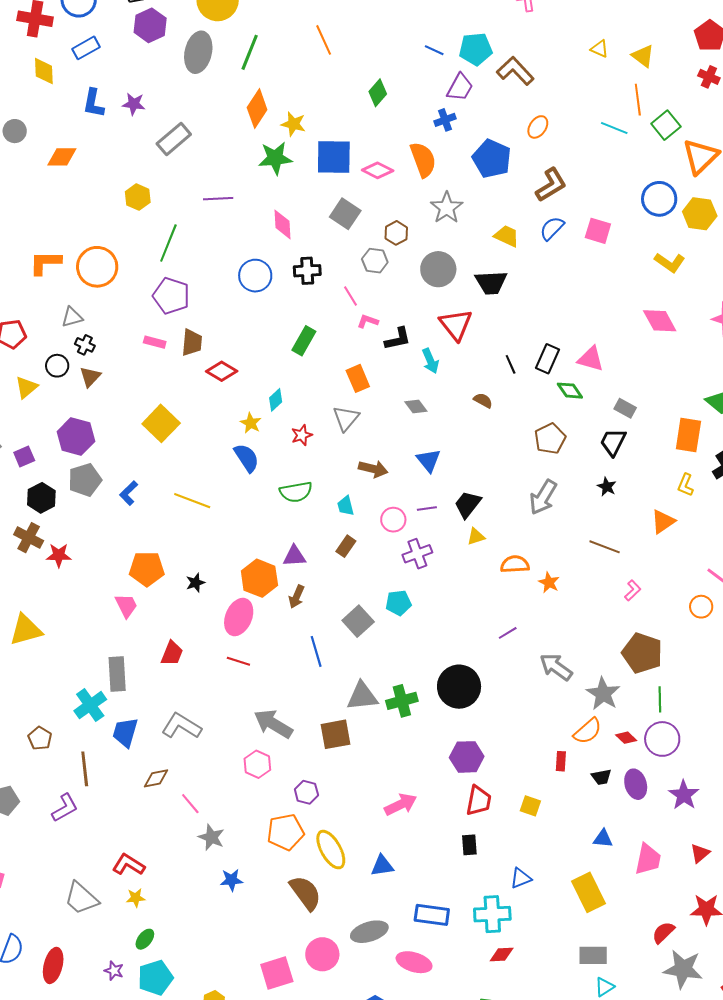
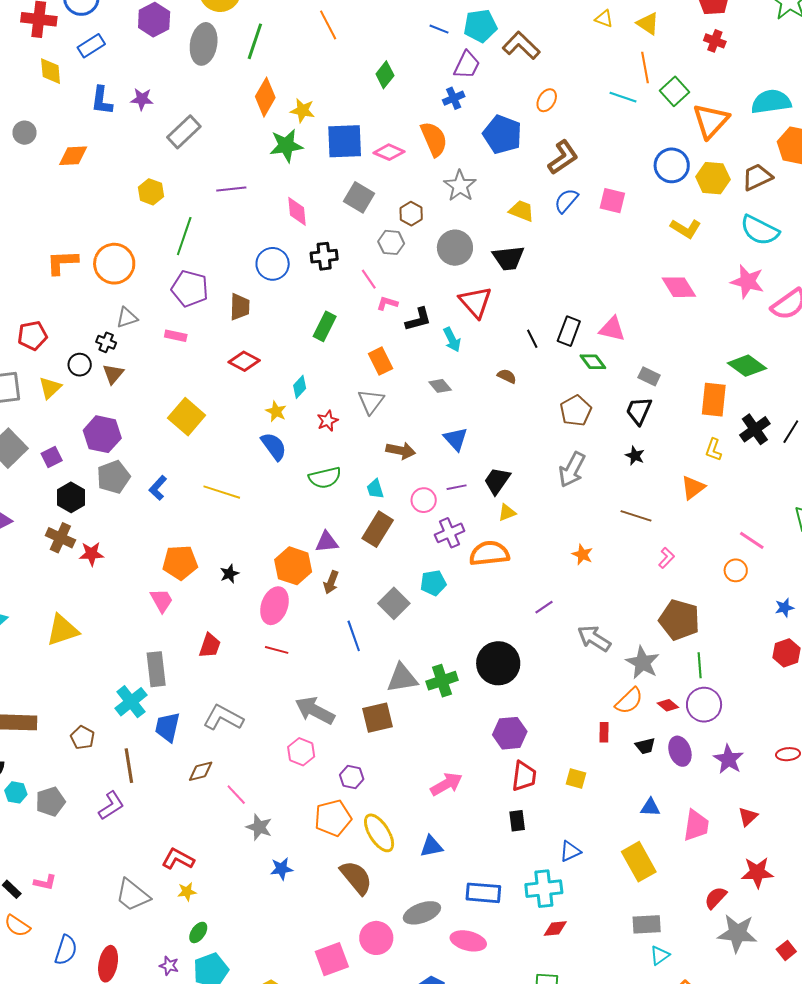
gray triangle: (72, 317) -> (127, 318), moved
brown trapezoid: (192, 343) -> (240, 307), moved
brown rectangle: (346, 546) -> (378, 529), size x1.6
orange semicircle: (515, 564) -> (489, 553), moved, size x1.4

